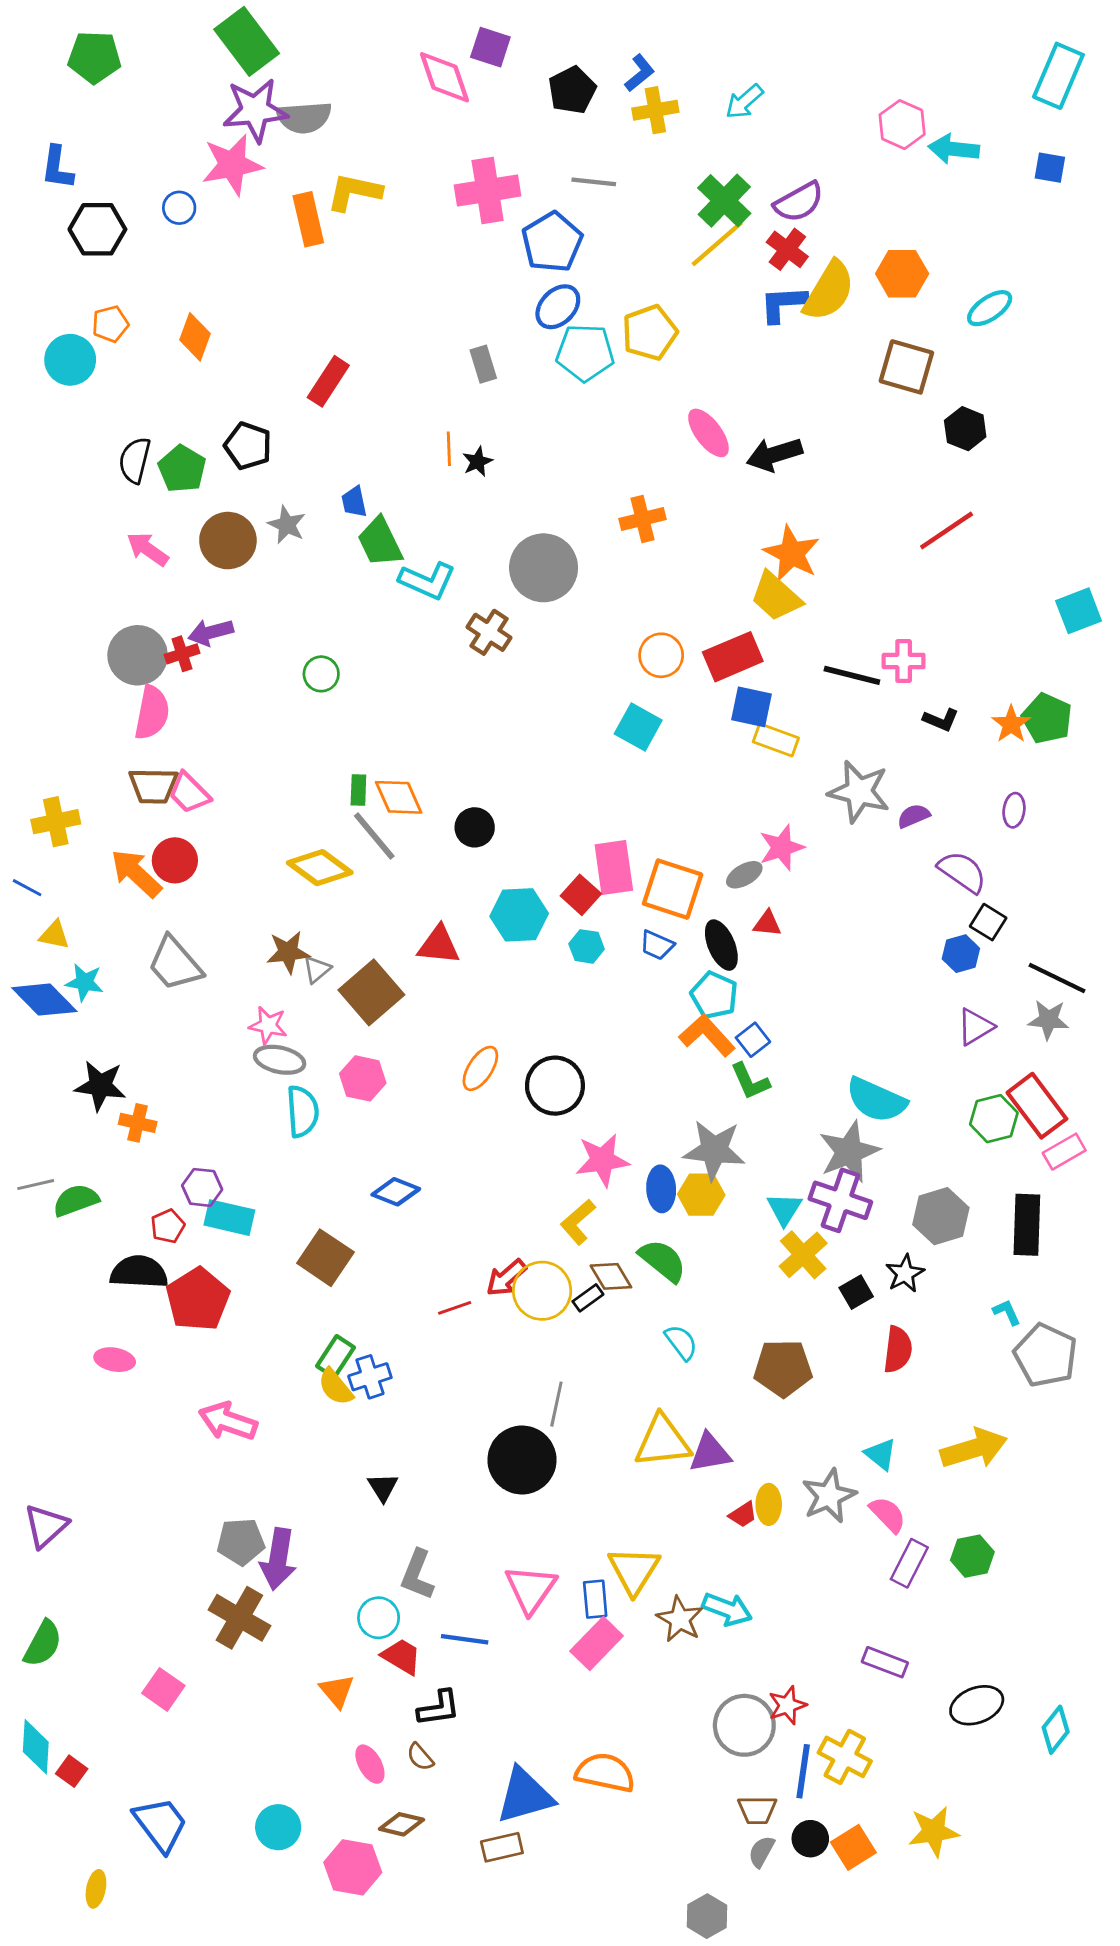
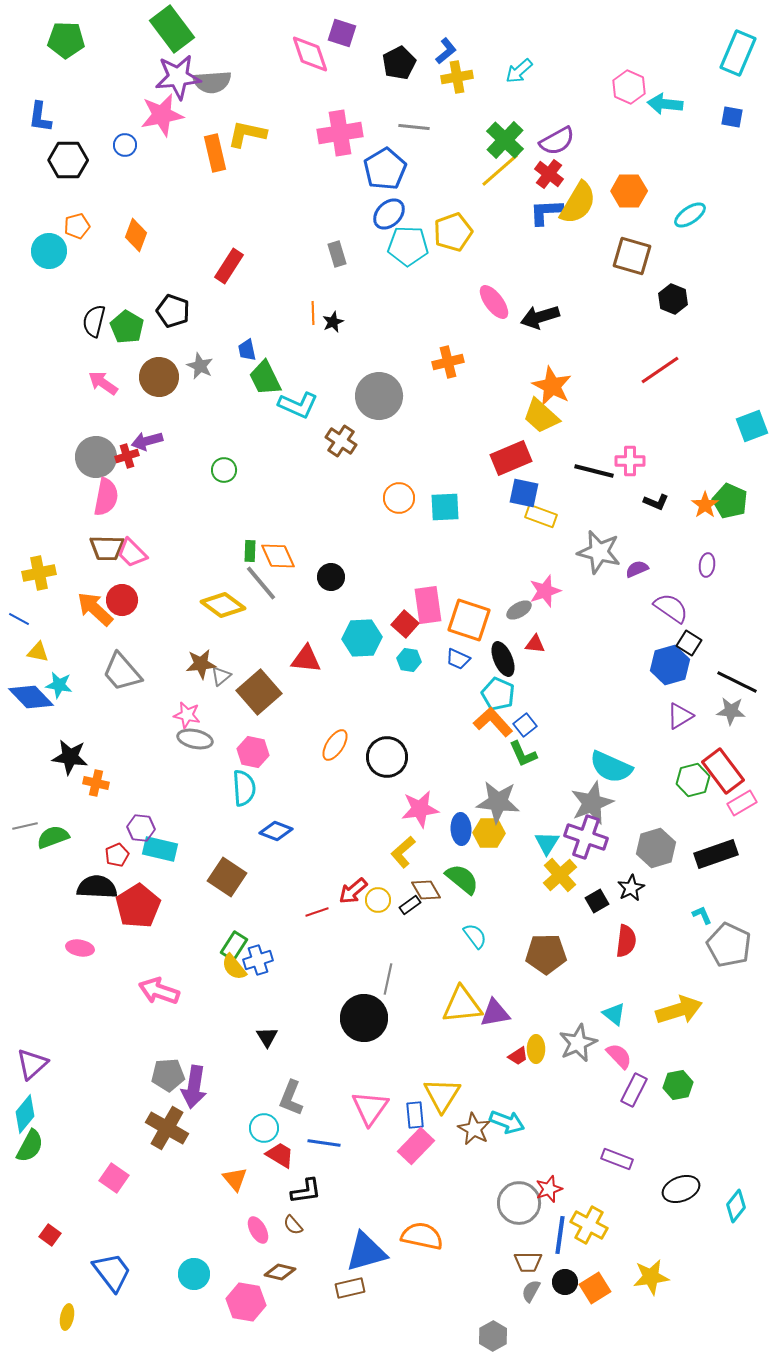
orange circle: (661, 655) -> (399, 498), moved
cyan square: (638, 727) -> (445, 507), turned -32
blue hexagon: (961, 954) -> (670, 665), size x1.5
cyan semicircle: (303, 1111) -> (244, 788), moved
black rectangle: (1027, 1225) -> (716, 854), turned 69
yellow circle: (542, 1291) -> (378, 900), size x0.6
cyan diamond: (36, 1747) -> (25, 1114), moved, turned 36

